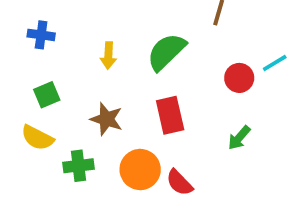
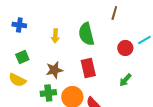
green semicircle: (166, 52) -> (86, 34), turned -60
brown star: (107, 119) -> (54, 70), turned -30
green cross: (78, 166) -> (48, 93), moved

